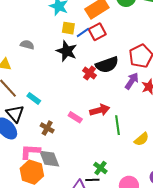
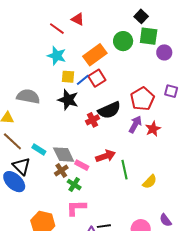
gray semicircle: (27, 45) -> (28, 96), size x1.6
red cross: (89, 73) -> (92, 120), turned 32
brown cross: (47, 128) -> (61, 170), moved, turned 32
pink L-shape: (30, 152) -> (76, 208), moved
gray diamond: (49, 159) -> (64, 155), moved
green cross: (100, 168) -> (74, 185), moved

